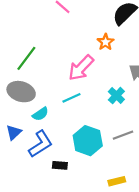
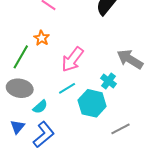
orange star: (106, 42) -> (42, 38), moved
gray line: (123, 135) -> (121, 129), moved
cyan hexagon: (88, 141) -> (92, 103), moved

